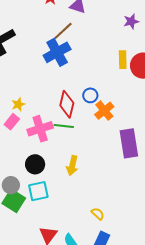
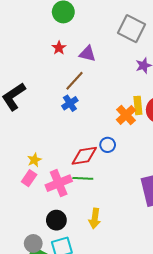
blue cross: (57, 52) -> (70, 103), size x0.6
red diamond: (67, 104) -> (84, 156), turned 72
orange cross: (104, 111) -> (126, 115), moved

